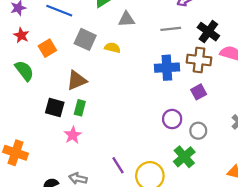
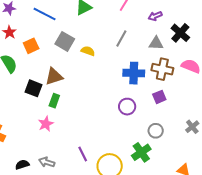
gray triangle: (126, 19) -> (156, 43), moved
gray line: (171, 29) -> (121, 39), moved, turned -60
black cross: (208, 32) -> (180, 33), moved
black square: (55, 108) -> (34, 88), moved
purple circle: (172, 119) -> (127, 107), moved

